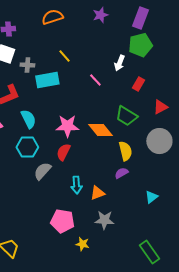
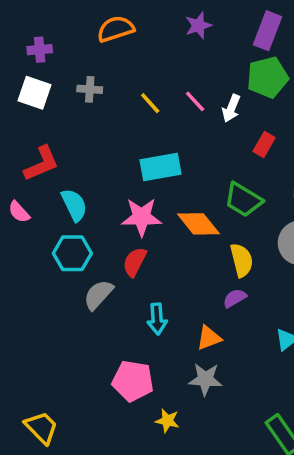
yellow line: (64, 56) -> (150, 103), moved
gray cross: (27, 65) -> (90, 89), moved
cyan rectangle: (47, 80) -> (160, 167), moved
pink line: (95, 80) -> (195, 101), moved
orange triangle: (97, 193) -> (209, 338), moved

